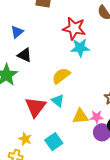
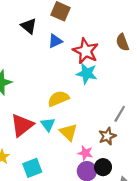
blue triangle: (17, 32) -> (55, 41), moved
black triangle: (25, 55) -> (29, 26), moved
yellow triangle: (80, 116) -> (68, 132), moved, turned 36

